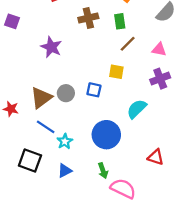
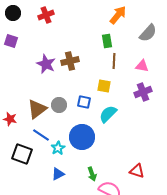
brown cross: (88, 18) -> (70, 61), moved
brown line: (128, 44) -> (114, 61), turned -42
cyan semicircle: (137, 109) -> (108, 114), moved
blue circle: (106, 135) -> (82, 137), moved
red triangle: (156, 157) -> (137, 171), moved
black square: (30, 161) -> (22, 154), moved

